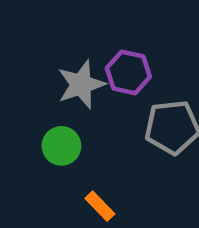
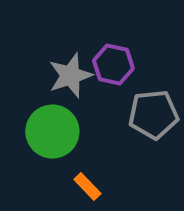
green circle: (61, 146) -> (52, 132), size x1.5

